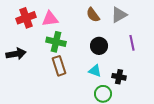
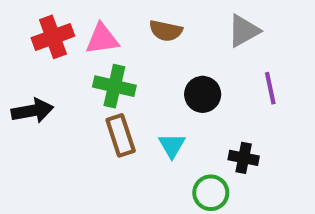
brown semicircle: (93, 15) -> (166, 31), moved, turned -42
cyan triangle: (95, 71) -> (172, 146), moved, turned 40

